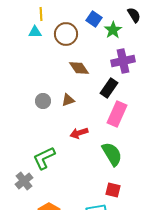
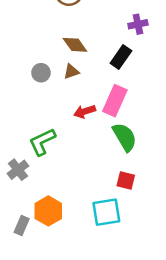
purple cross: (123, 61) -> (138, 24), size x0.7
brown diamond: (79, 68) -> (75, 45), moved
pink rectangle: (117, 114) -> (115, 101), moved

